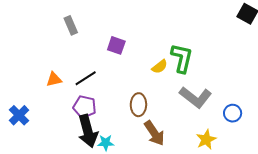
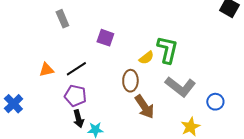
brown ellipse: (138, 105) -> (130, 81), moved
black arrow: (88, 131) -> (78, 119), size x0.6
brown arrow: (154, 133) -> (144, 107), moved

